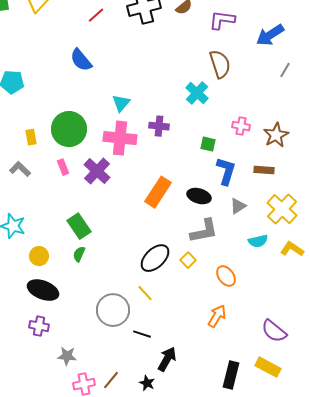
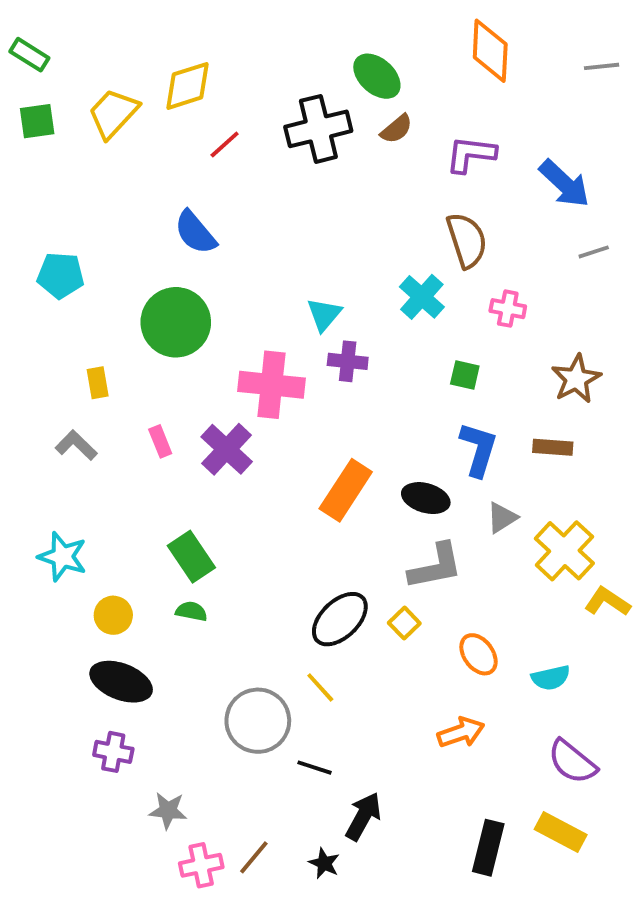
blue arrow: (270, 35) -> (564, 184), turned -104
gray line: (285, 70) -> (594, 252), turned 42
cyan triangle: (121, 103) -> (324, 314), moved
pink cross: (241, 126) -> (508, 309), moved
green circle: (69, 129) -> (176, 322), moved
green square: (208, 144) -> (465, 375), moved
yellow cross: (282, 209) -> (564, 551), moved
cyan semicircle: (258, 241) -> (551, 678), moved
green semicircle: (79, 254) -> (191, 611), turned 77
orange arrow: (217, 316) -> (461, 732), turned 40

